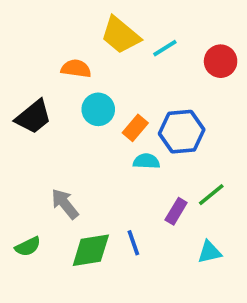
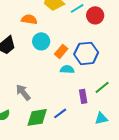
red circle: (221, 61) -> (95, 15), moved
purple rectangle: (176, 211) -> (83, 96), turned -40
blue line: (133, 243) -> (60, 113), turned 72

